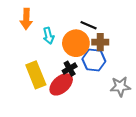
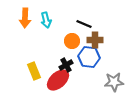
cyan arrow: (48, 36) -> (46, 20), moved
orange circle: (76, 43) -> (72, 41), size x0.6
yellow rectangle: (36, 75) -> (34, 71), size x0.7

